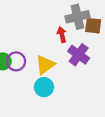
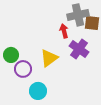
purple circle: (16, 61) -> (23, 69), moved
cyan circle: (44, 87) -> (38, 91), moved

